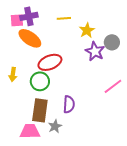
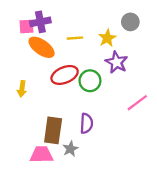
yellow line: (64, 18) -> (75, 38), moved
gray circle: (112, 42) -> (130, 22), moved
green circle: (40, 81) -> (90, 81), moved

